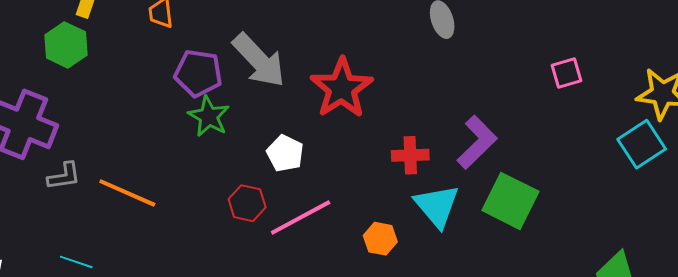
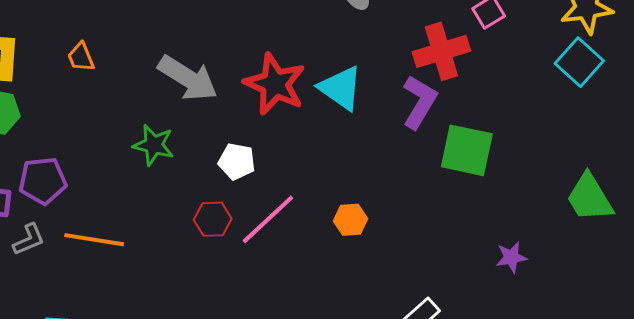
purple pentagon: (198, 73) -> (43, 181), moved
red cross: (410, 155) -> (441, 51), moved, size x1.5
cyan triangle: (437, 206) -> (341, 88), moved

